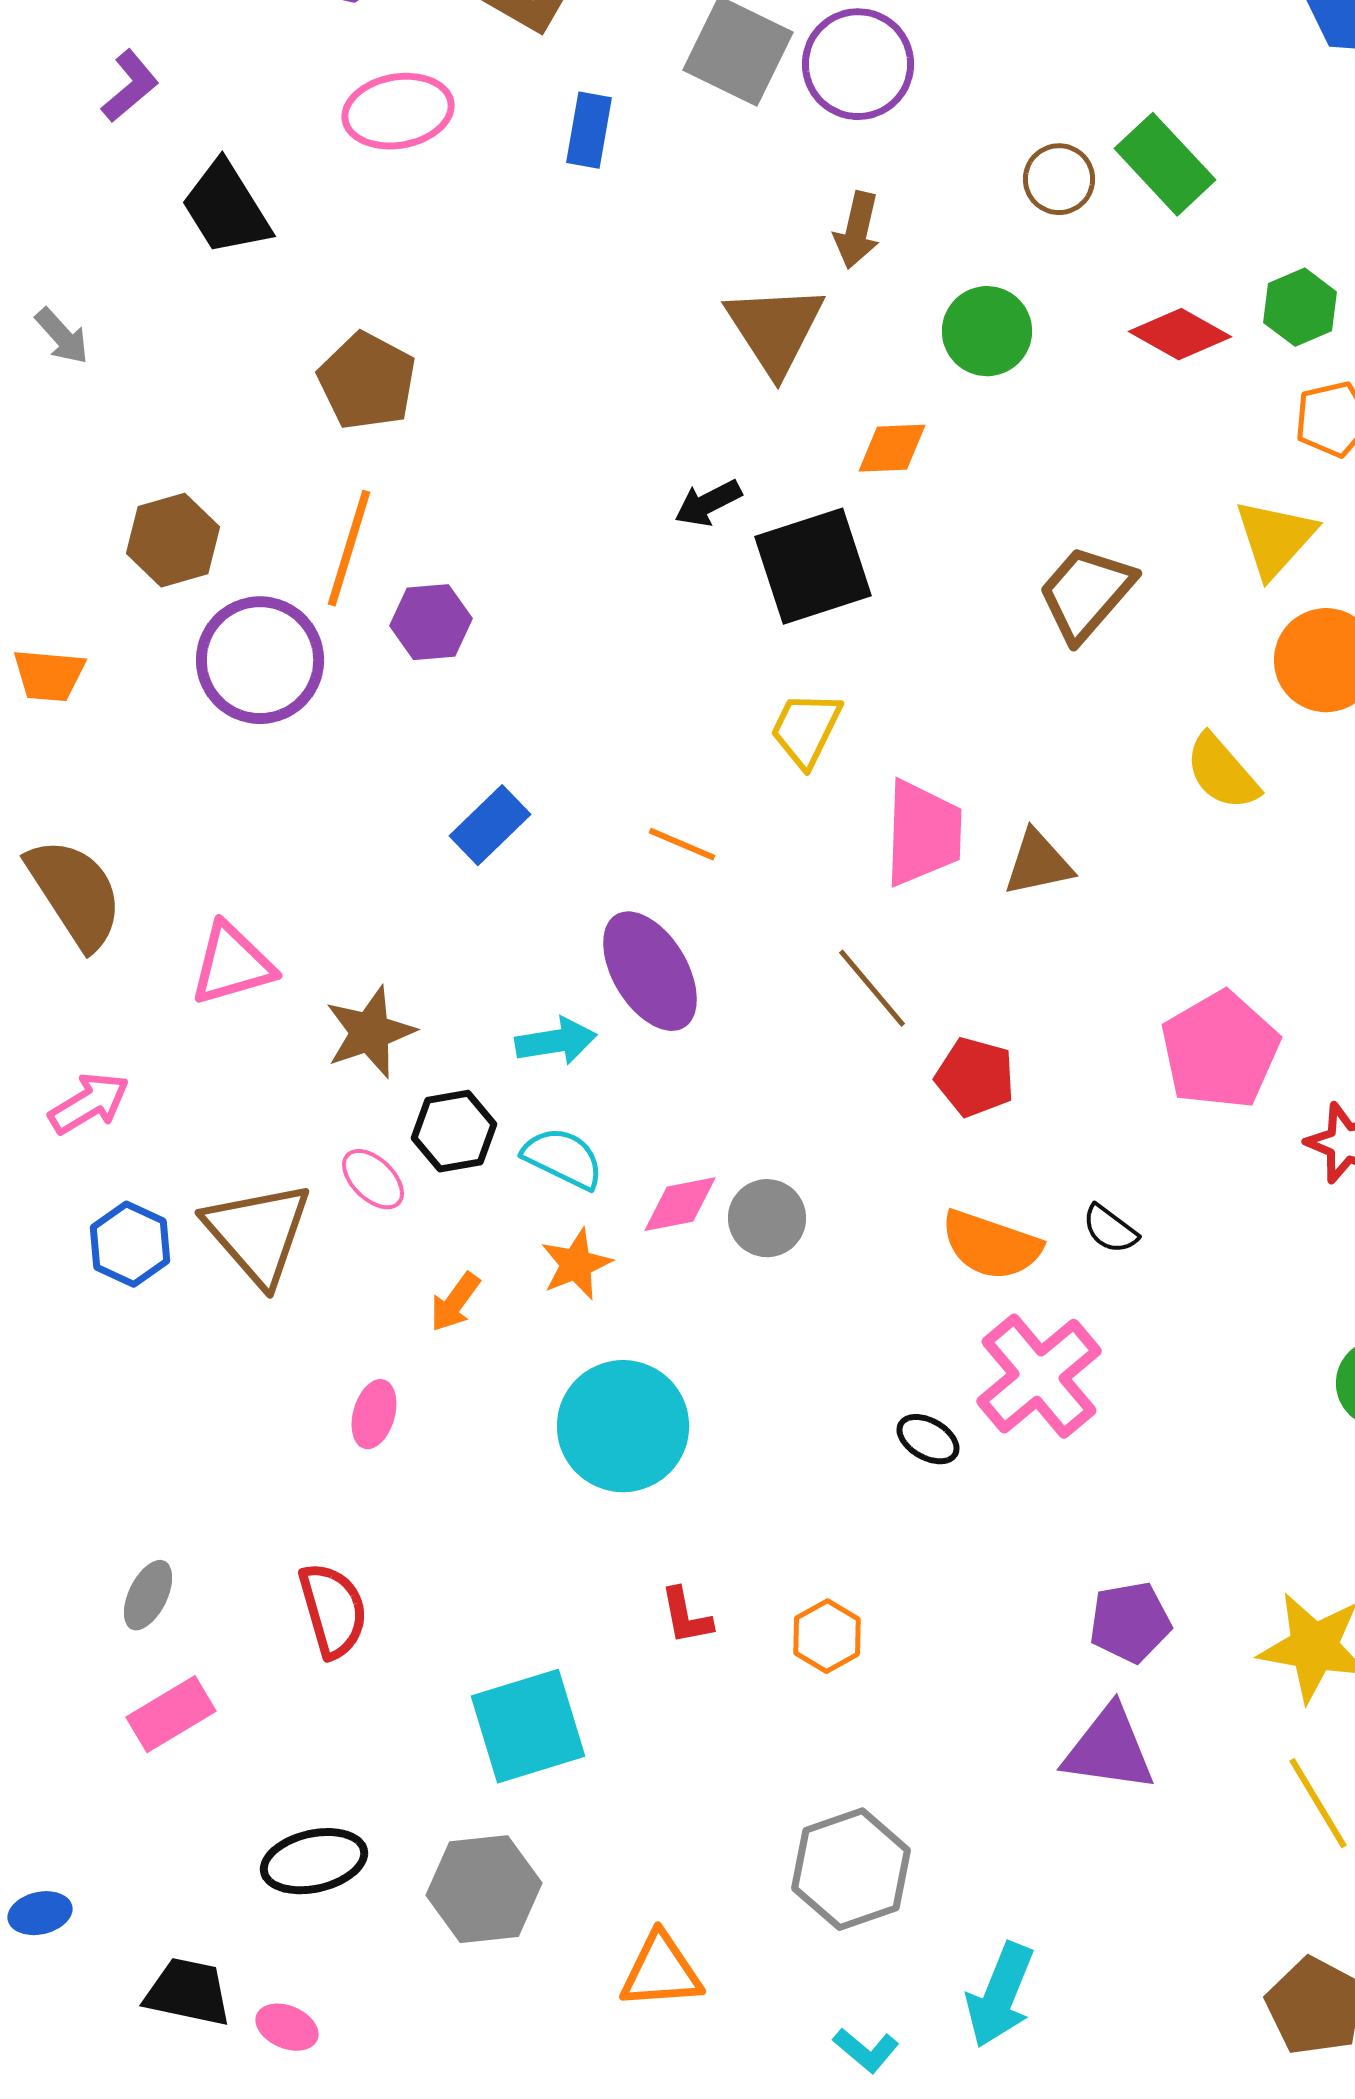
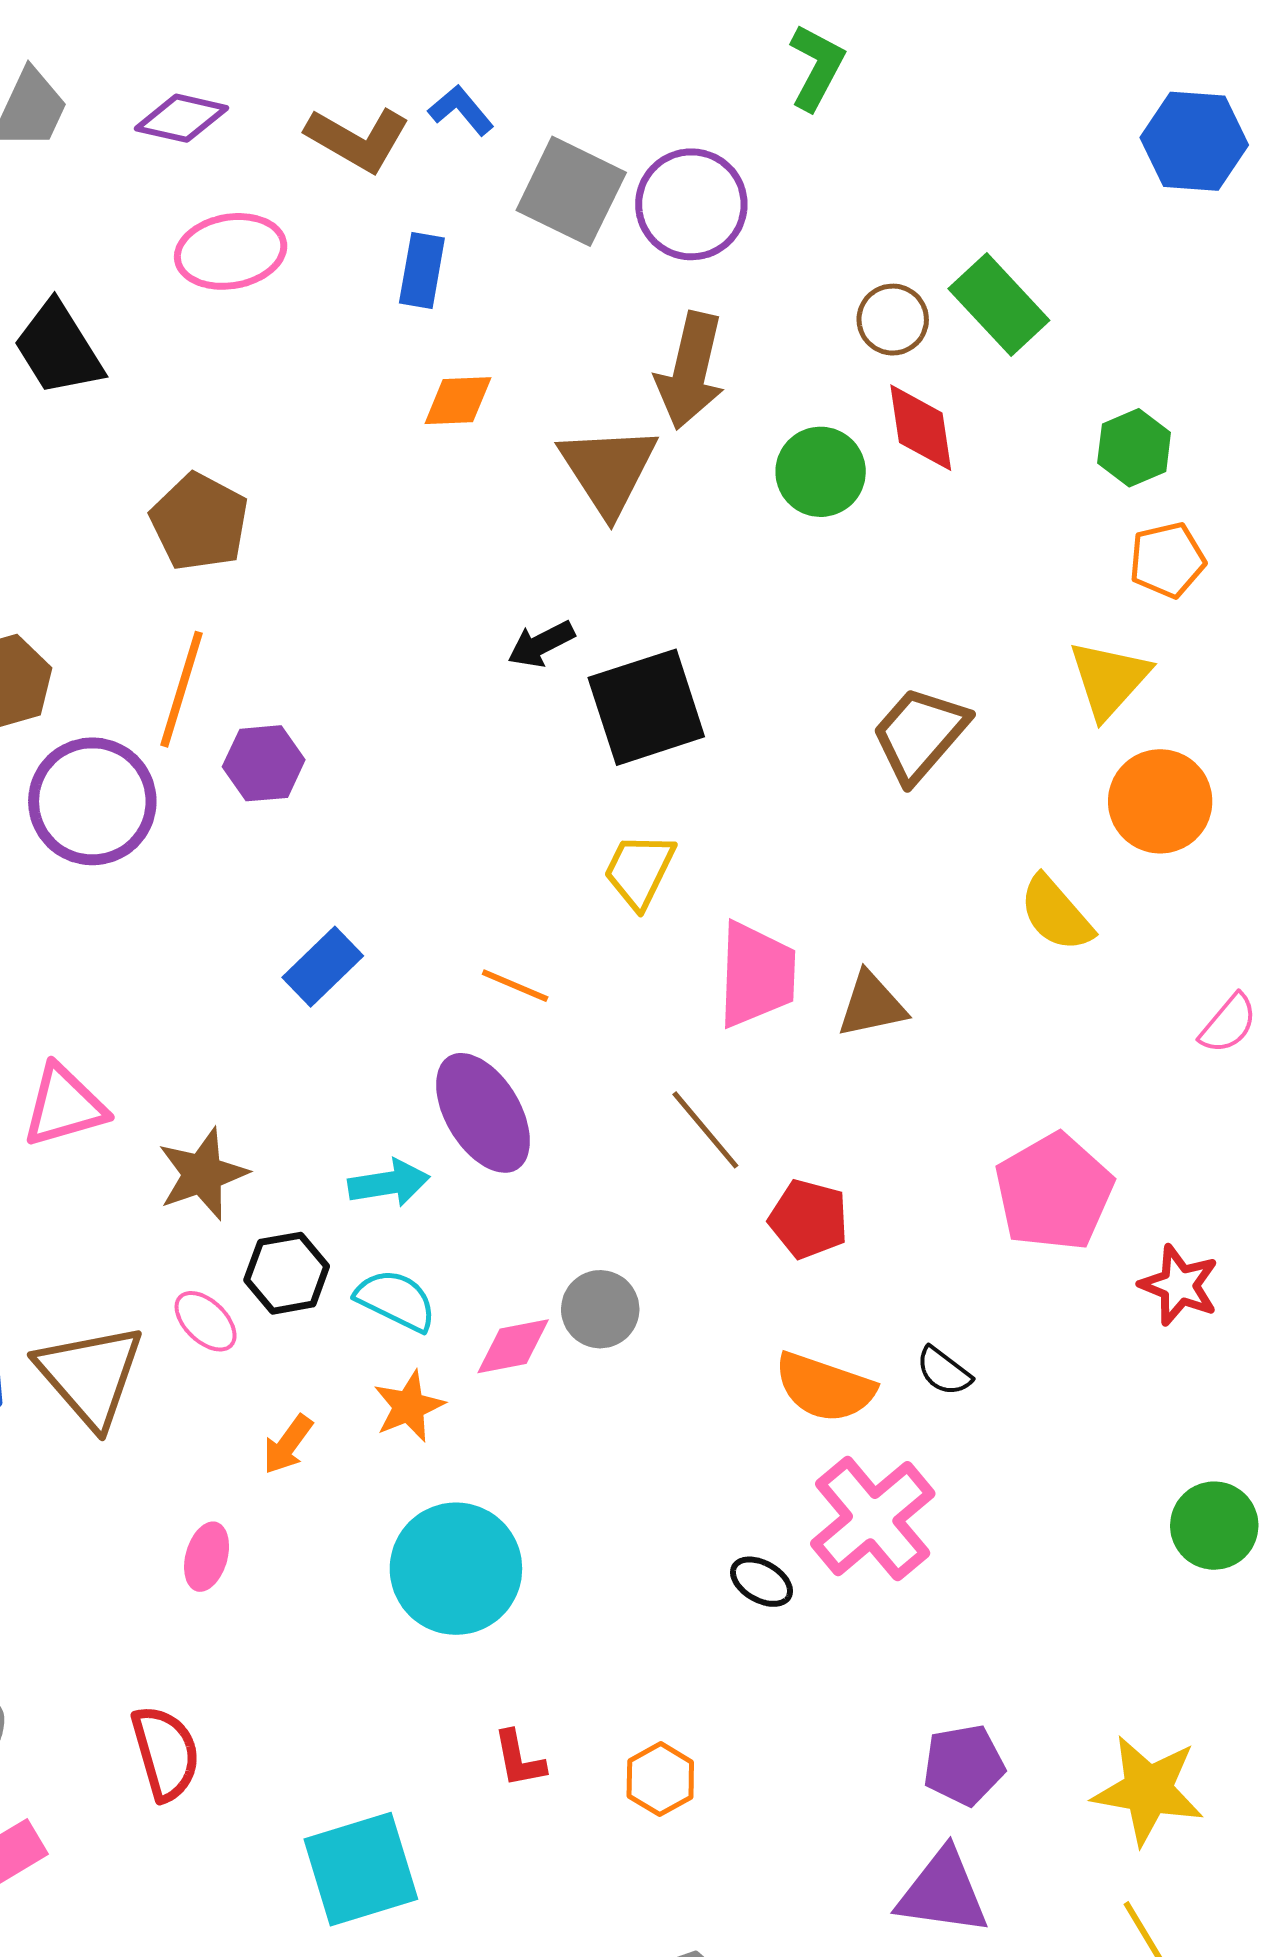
brown arrow: (857, 230) -> (690, 371), size x1.5
red diamond: (1180, 334) -> (921, 428), moved, turned 52
orange diamond: (892, 448) -> (458, 401), moved
gray circle: (767, 1218) -> (600, 1309), moved

